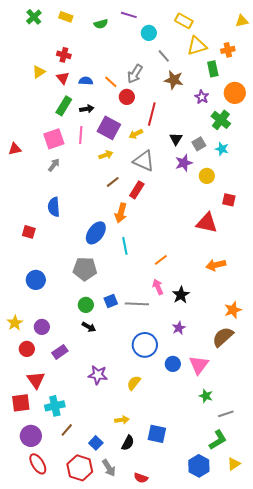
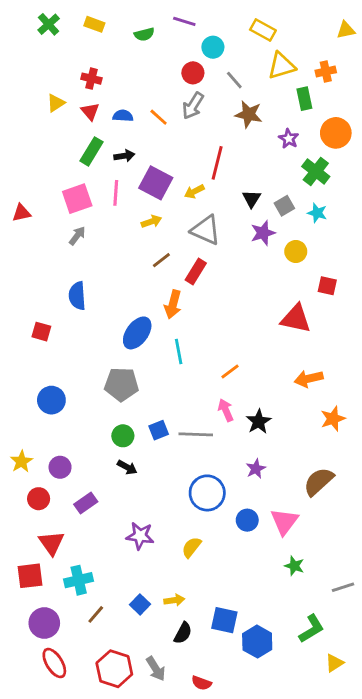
red circle: (127, 97) -> (193, 73), moved
orange star: (233, 310) -> (333, 419), moved
gray line: (226, 414) -> (343, 587), moved
blue square: (96, 443) -> (140, 604), moved
blue hexagon: (199, 466) -> (257, 642), moved

